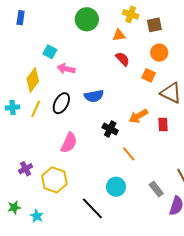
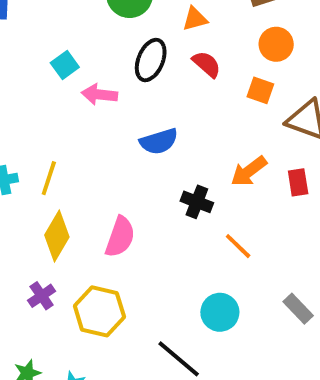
cyan square: (50, 52) -> (65, 65), turned 32
yellow diamond: (33, 80) -> (57, 236), moved
black ellipse: (61, 103) -> (151, 60), moved

